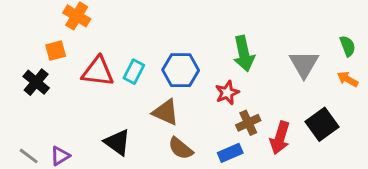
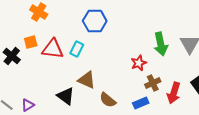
orange square: (56, 51) -> (31, 42), moved
green arrow: (244, 54) -> (161, 44), moved
blue hexagon: (181, 70) -> (95, 21), moved
brown triangle: (166, 112) -> (87, 80), moved

